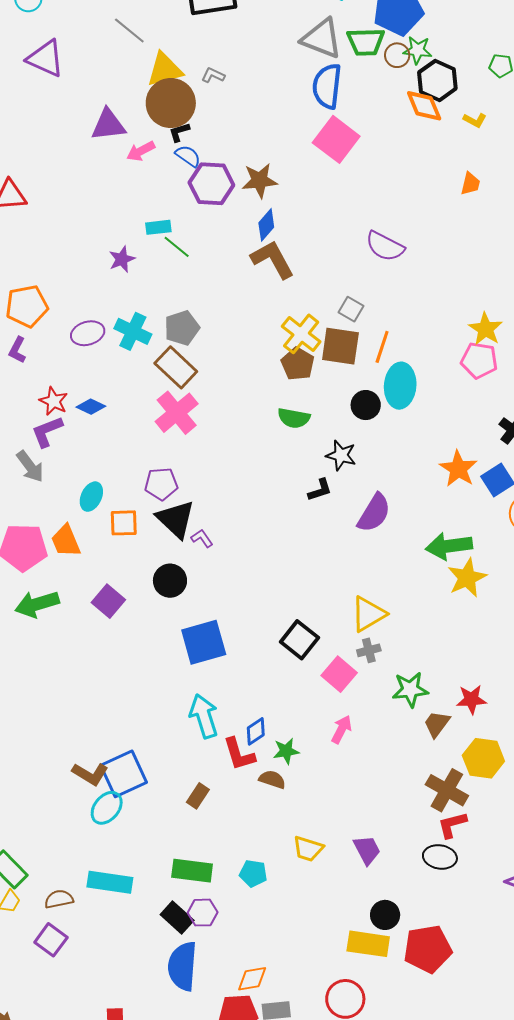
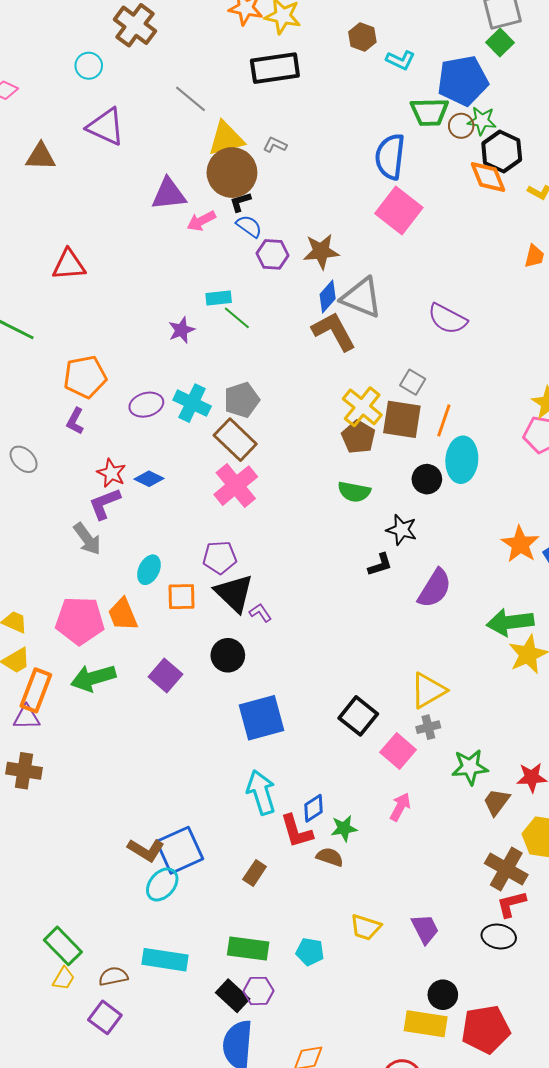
gray triangle: (322, 38) -> (362, 298), moved
purple hexagon: (211, 184) -> (273, 254), size x0.7

